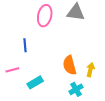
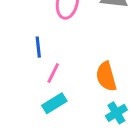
pink line: (12, 70) -> (53, 73), moved, turned -48

